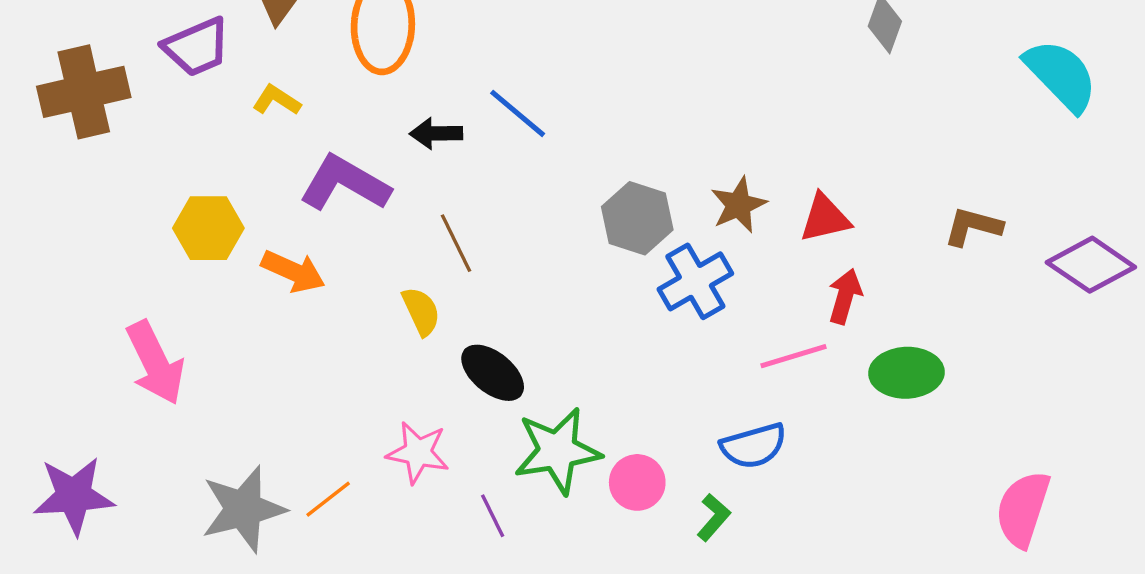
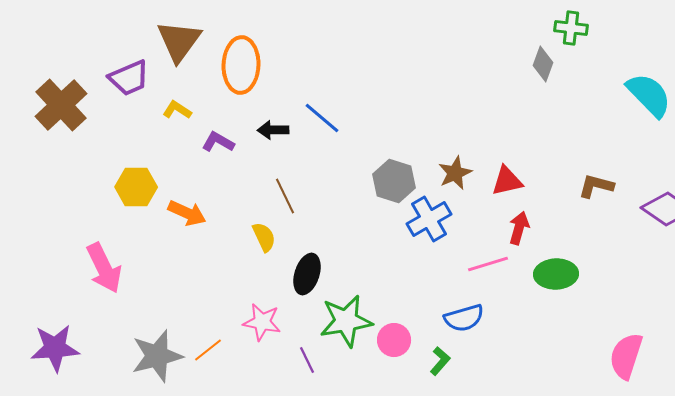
brown cross: (84, 92) -> (61, 105), turned -30
purple L-shape: (345, 183) -> (218, 142), moved, size x0.6
black ellipse: (493, 373) -> (307, 274), turned 69

